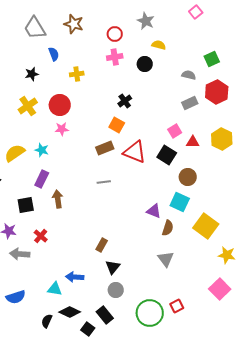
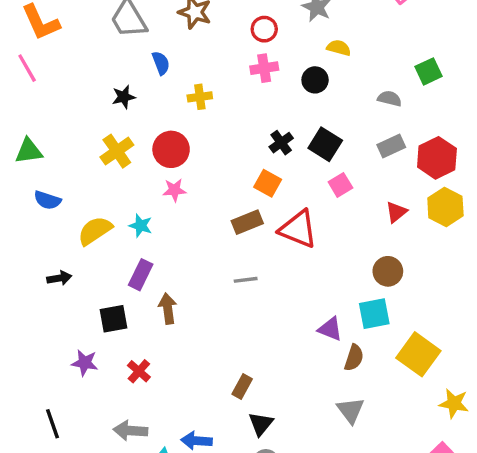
red hexagon: (217, 92) -> (437, 158), moved
pink square: (175, 131) -> (340, 185), moved
red triangle: (193, 142) -> (396, 212), turned -40
black square: (167, 155) -> (325, 144), moved
cyan square: (180, 202) -> (374, 314), turned -36
gray arrow: (20, 254) -> (130, 431), moved

